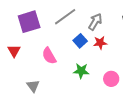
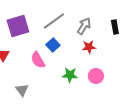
blue square: (80, 41) -> (53, 45), moved
pink circle: (111, 79) -> (96, 76), moved

